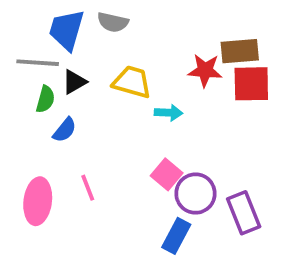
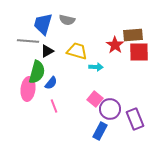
red star: (205, 70) -> (115, 45), turned 30
green semicircle: (45, 99) -> (37, 72), moved, size x1.6
blue semicircle: (65, 130) -> (51, 83), moved
pink ellipse: (38, 201) -> (28, 89), moved

